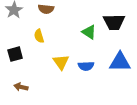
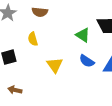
blue semicircle: (86, 66) -> (87, 61), moved, turned 35

